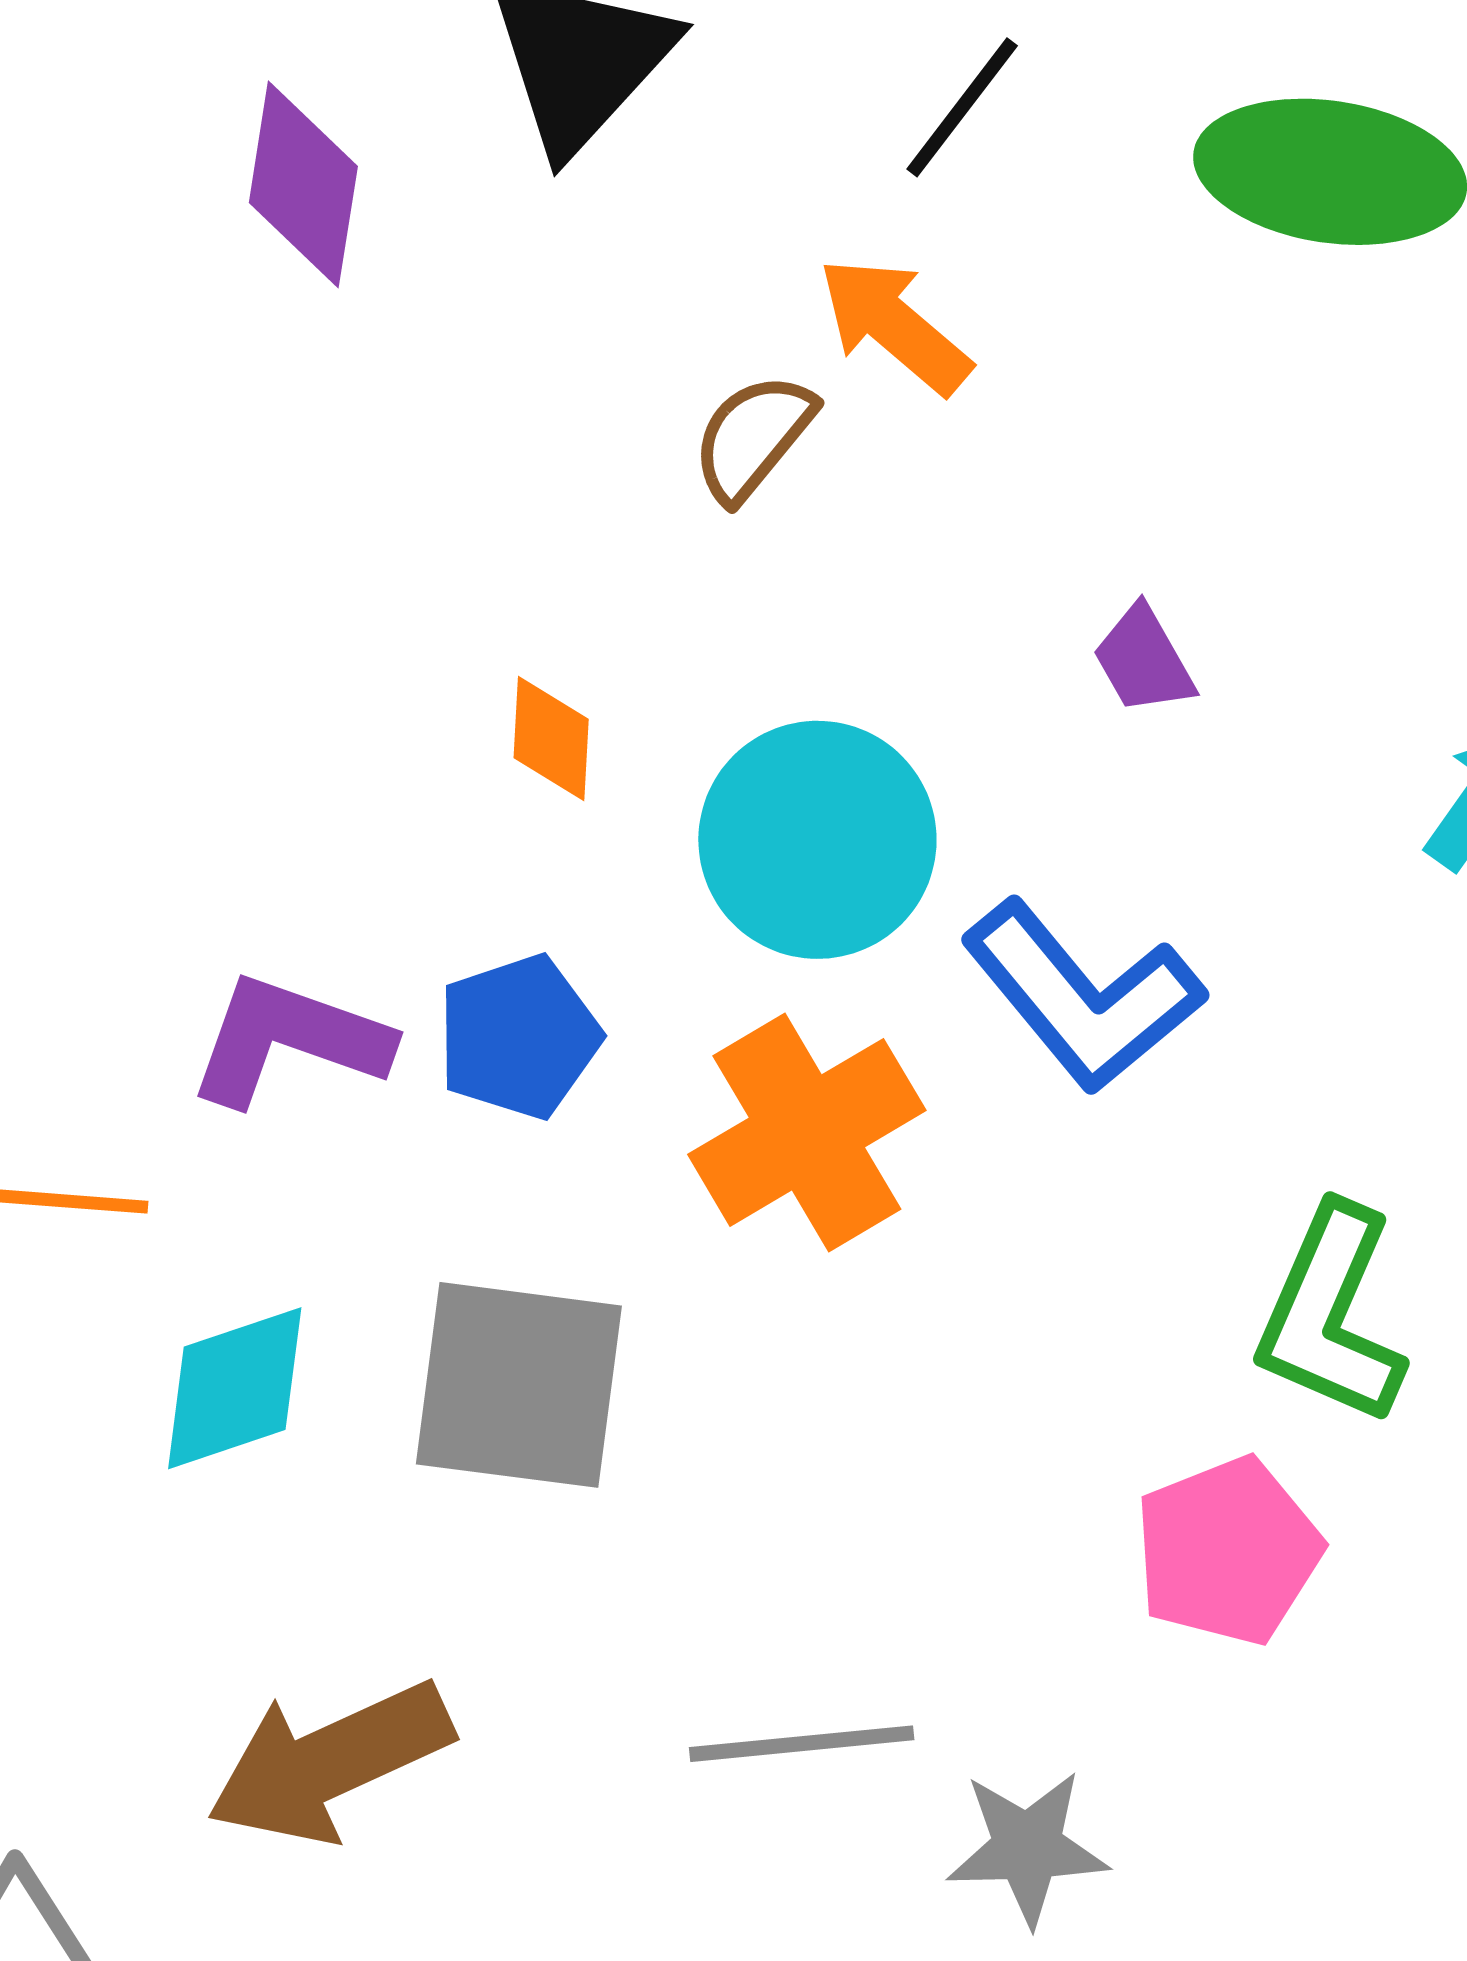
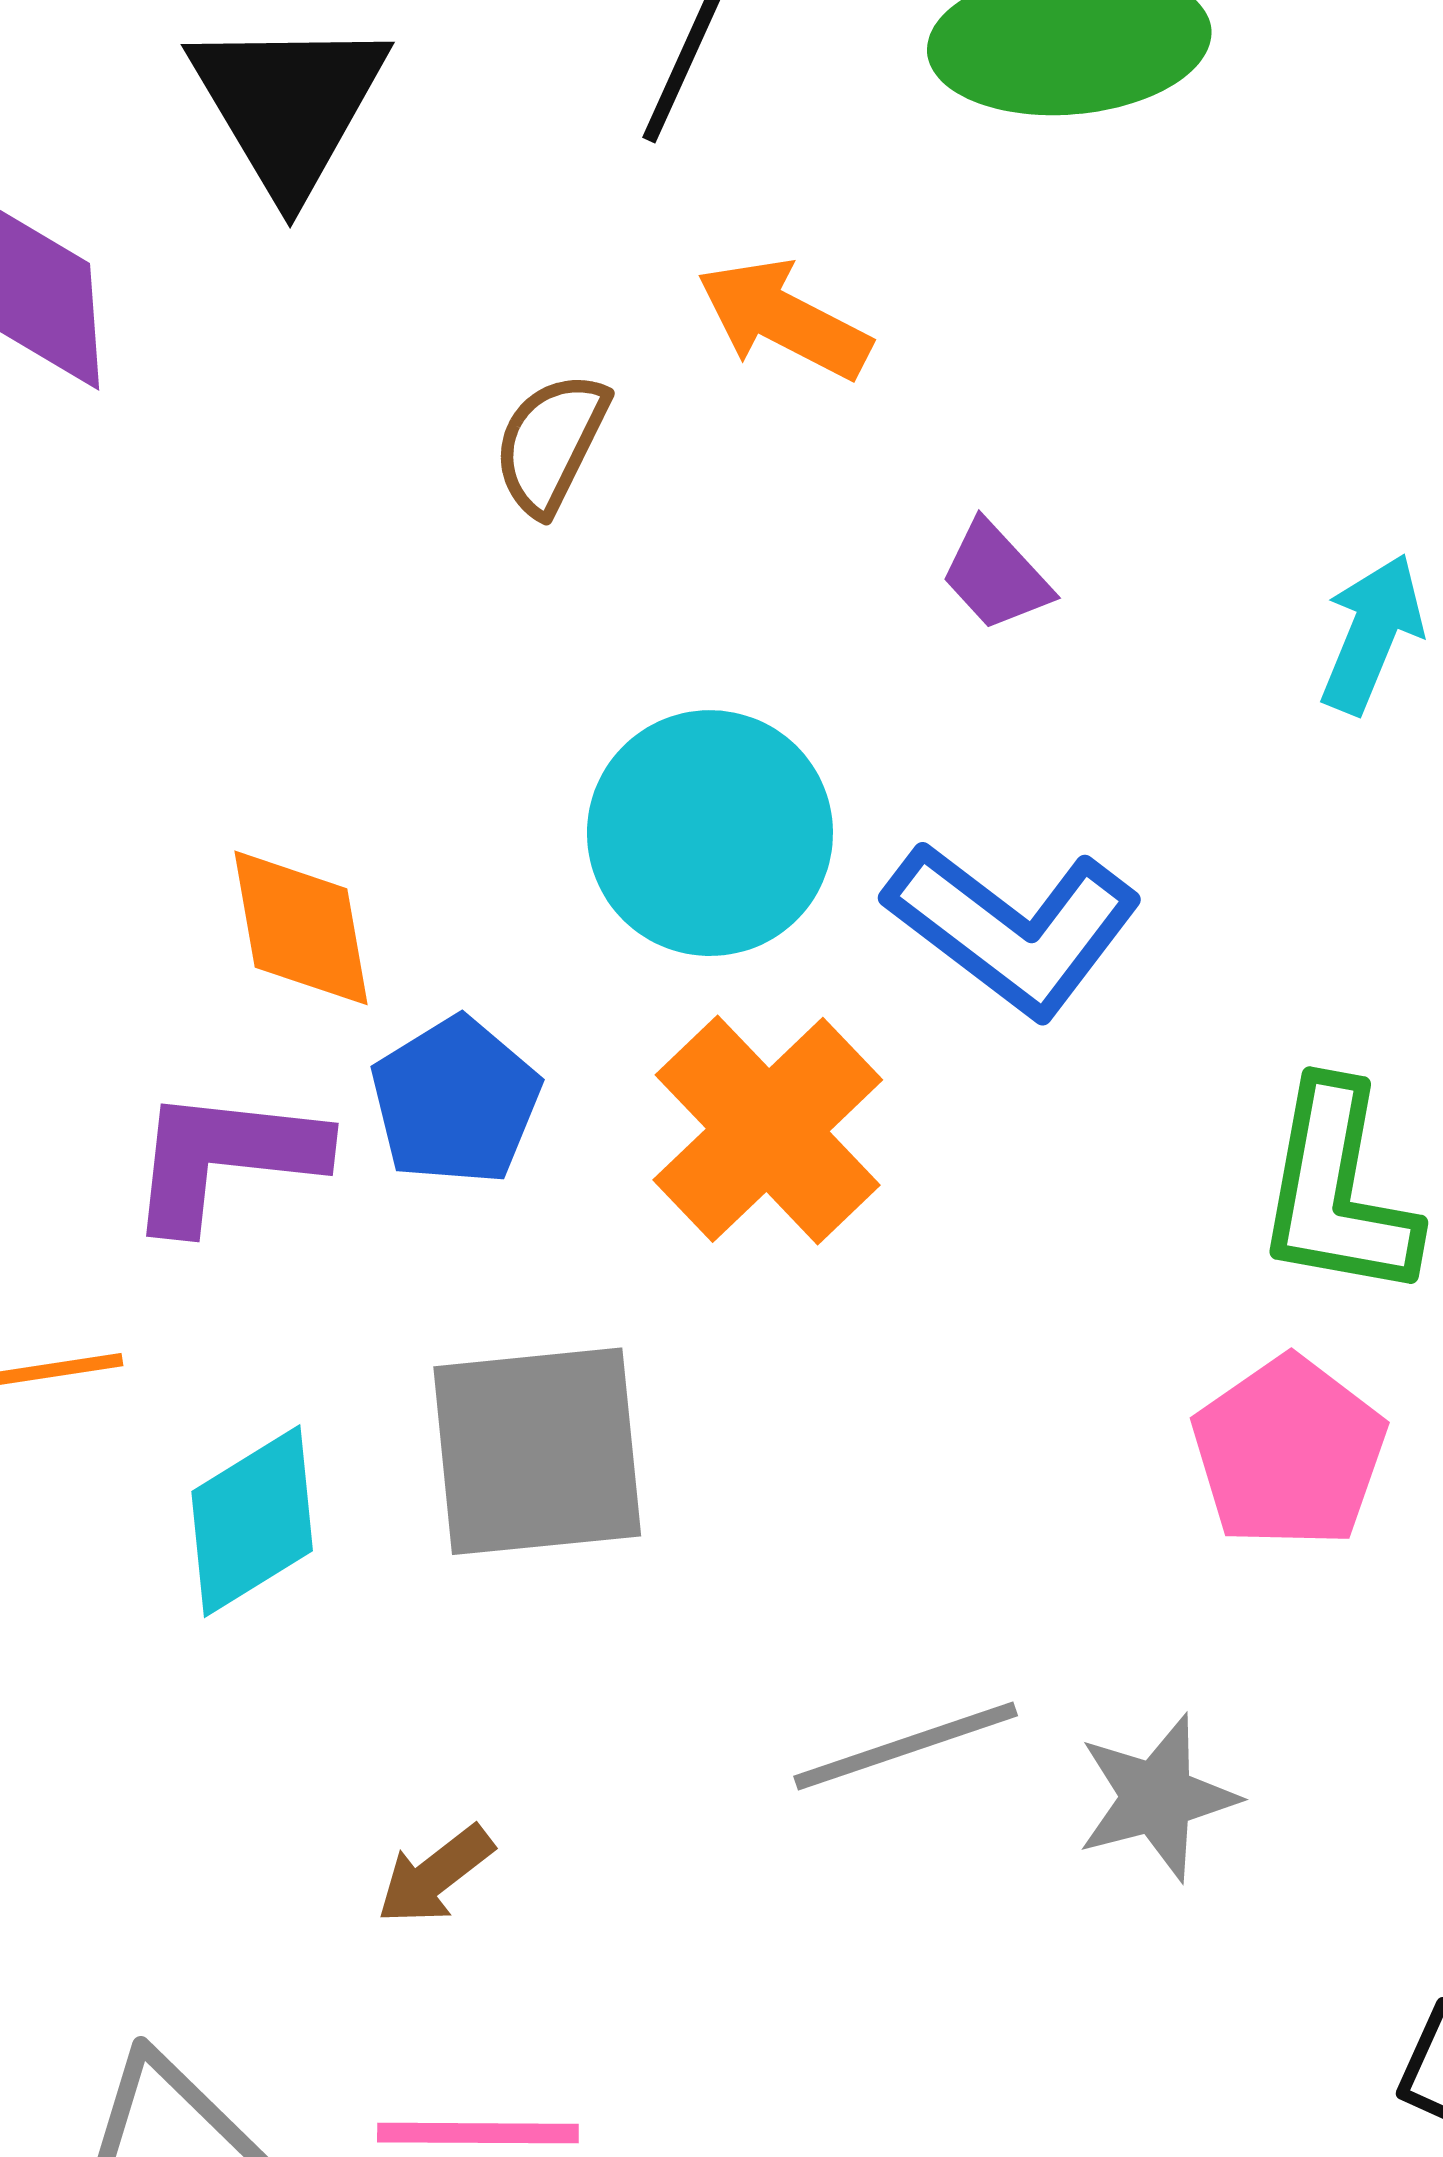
orange arrow: (894, 325) -> (784, 319), moved
orange diamond: (551, 739) -> (301, 928), moved, size x1.4
brown arrow: (330, 1762) -> (435, 1875), size x0.5

